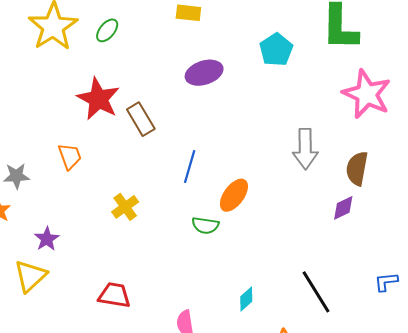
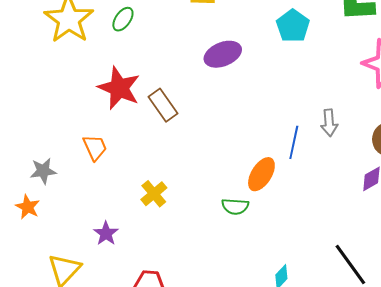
gray arrow: (305, 149) -> (329, 123), size x0.7
blue line: (190, 167) -> (294, 142), moved
purple star: (47, 239) -> (106, 233), moved

